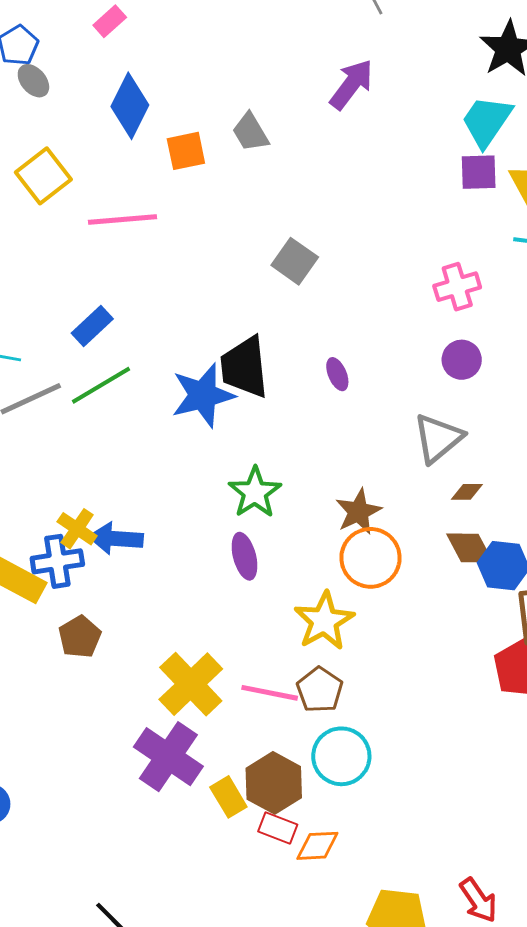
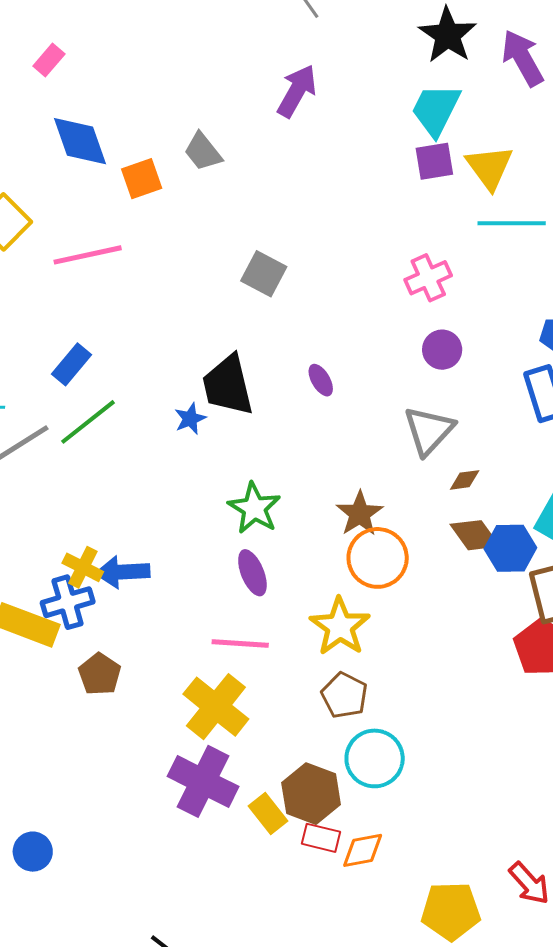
blue diamond: (130, 106) -> (80, 141), turned -38
blue star: (203, 395) -> (190, 419), size x0.5
pink line: (270, 693) -> (240, 644), moved

